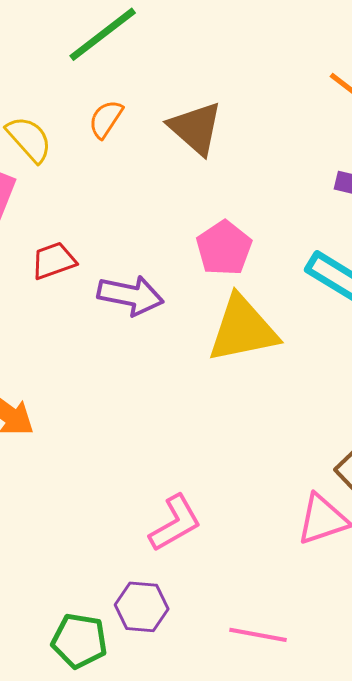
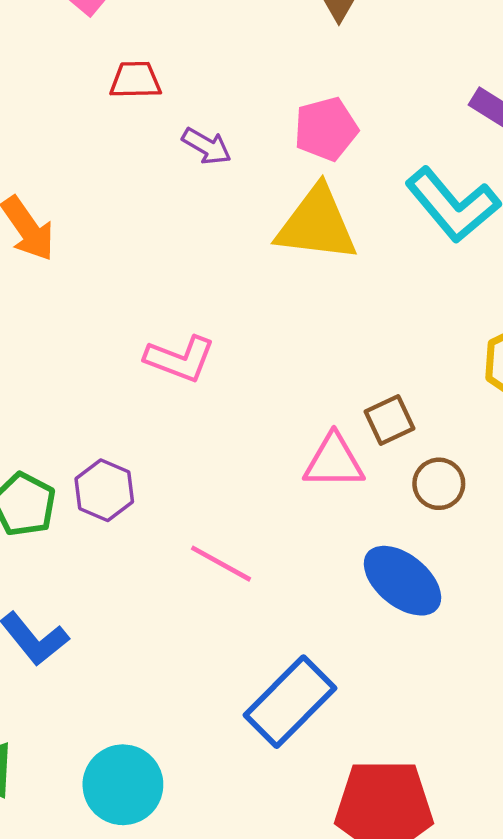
purple arrow: (131, 295) -> (207, 146), size x0.7
pink L-shape: (175, 523) -> (180, 359), moved, turned 32

